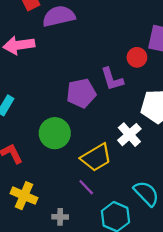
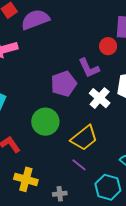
white cross: (129, 135) -> (100, 98), moved

